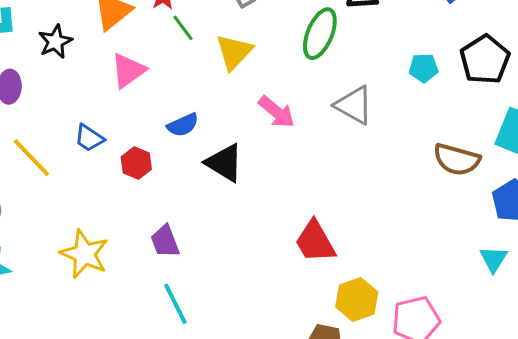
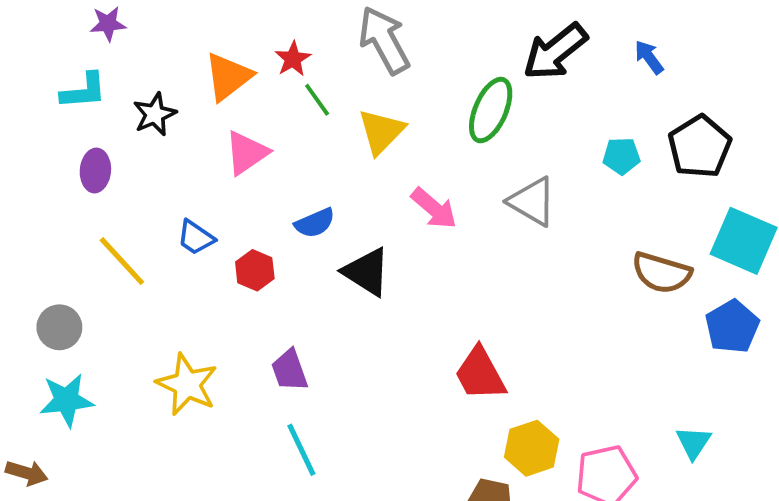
cyan triangle: (494, 259) -> (693, 443), moved

